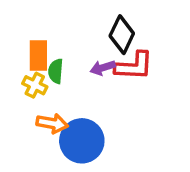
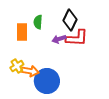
green semicircle: (56, 71) -> (38, 22), moved
yellow cross: (35, 85) -> (17, 66), moved, turned 32

